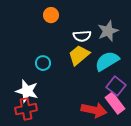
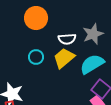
orange circle: (51, 15) -> (36, 18), size x1.5
cyan circle: (43, 63) -> (36, 57), moved

